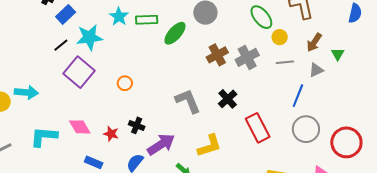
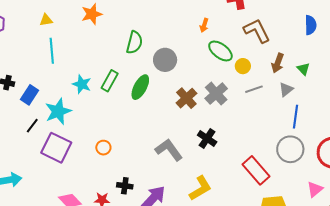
green rectangle: (147, 20) -> (110, 81), turned -45
blue line: (298, 96) -> (295, 117), moved
red rectangle: (258, 128) -> (256, 170), moved

